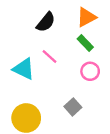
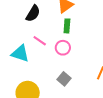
green rectangle: (85, 43) -> (67, 26), turned 56
pink circle: (90, 71) -> (63, 48), moved

